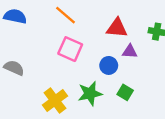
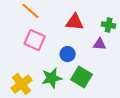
purple triangle: (130, 51) -> (100, 44), moved
green square: (125, 92) -> (82, 77), size x1.5

